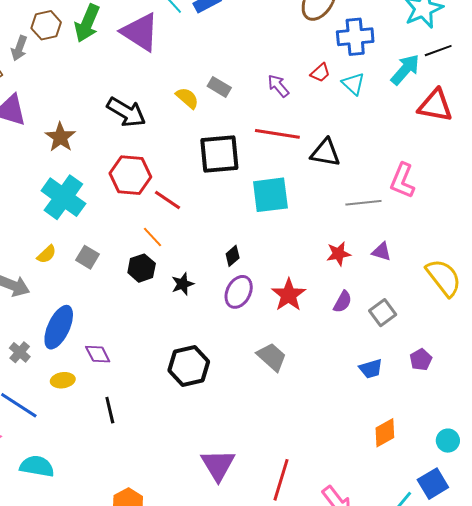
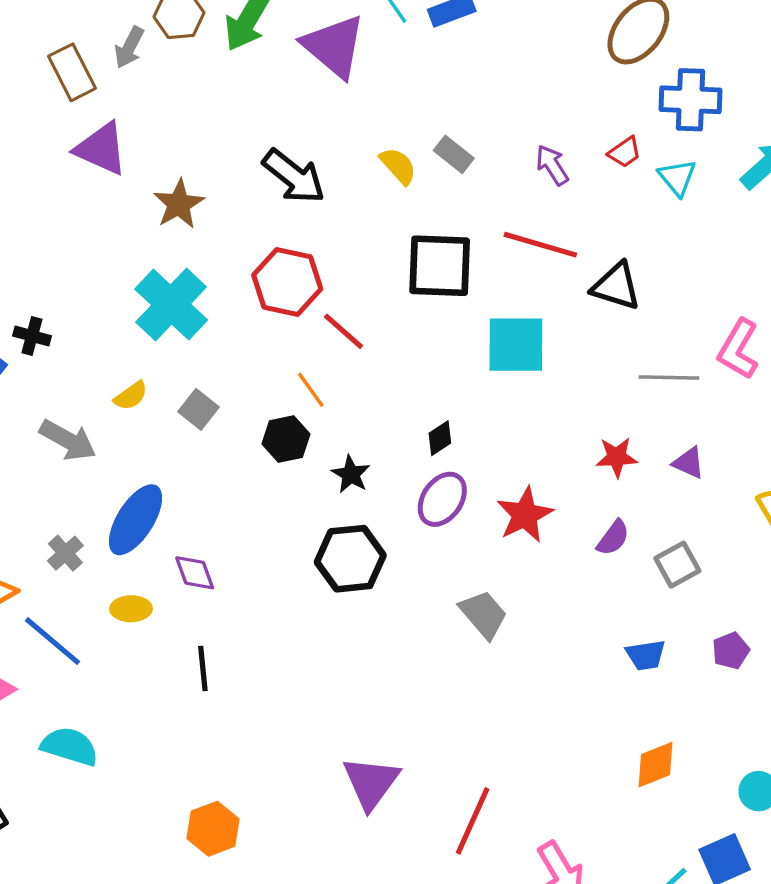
black star: (183, 284) -> (351, 474), turned -30
black hexagon: (189, 366) -> (350, 559), moved

